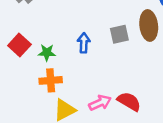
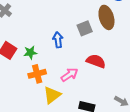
red semicircle: (129, 101) -> (96, 61), moved
pink arrow: (100, 103) -> (70, 75), moved

